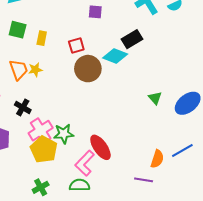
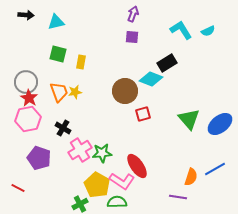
red square: (76, 45) -> (143, 114), moved
green triangle: (155, 98) -> (189, 119), size x1.6
yellow pentagon: (44, 149) -> (97, 185), moved
pink L-shape: (85, 163) -> (122, 181), turned -100

